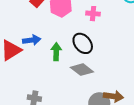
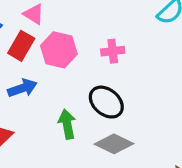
blue arrow: (32, 40) -> (22, 88), moved

